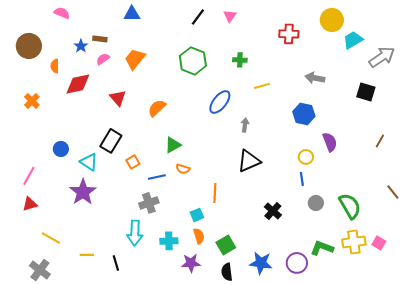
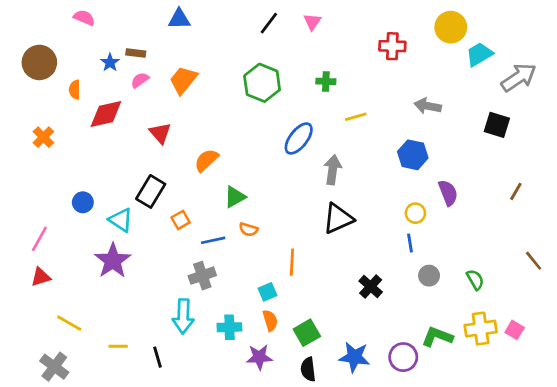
orange semicircle: (157, 108) -> (206, 160), moved
gray arrow: (245, 125) -> (333, 170), size x1.5
green semicircle: (350, 206) -> (475, 280), size x0.6

